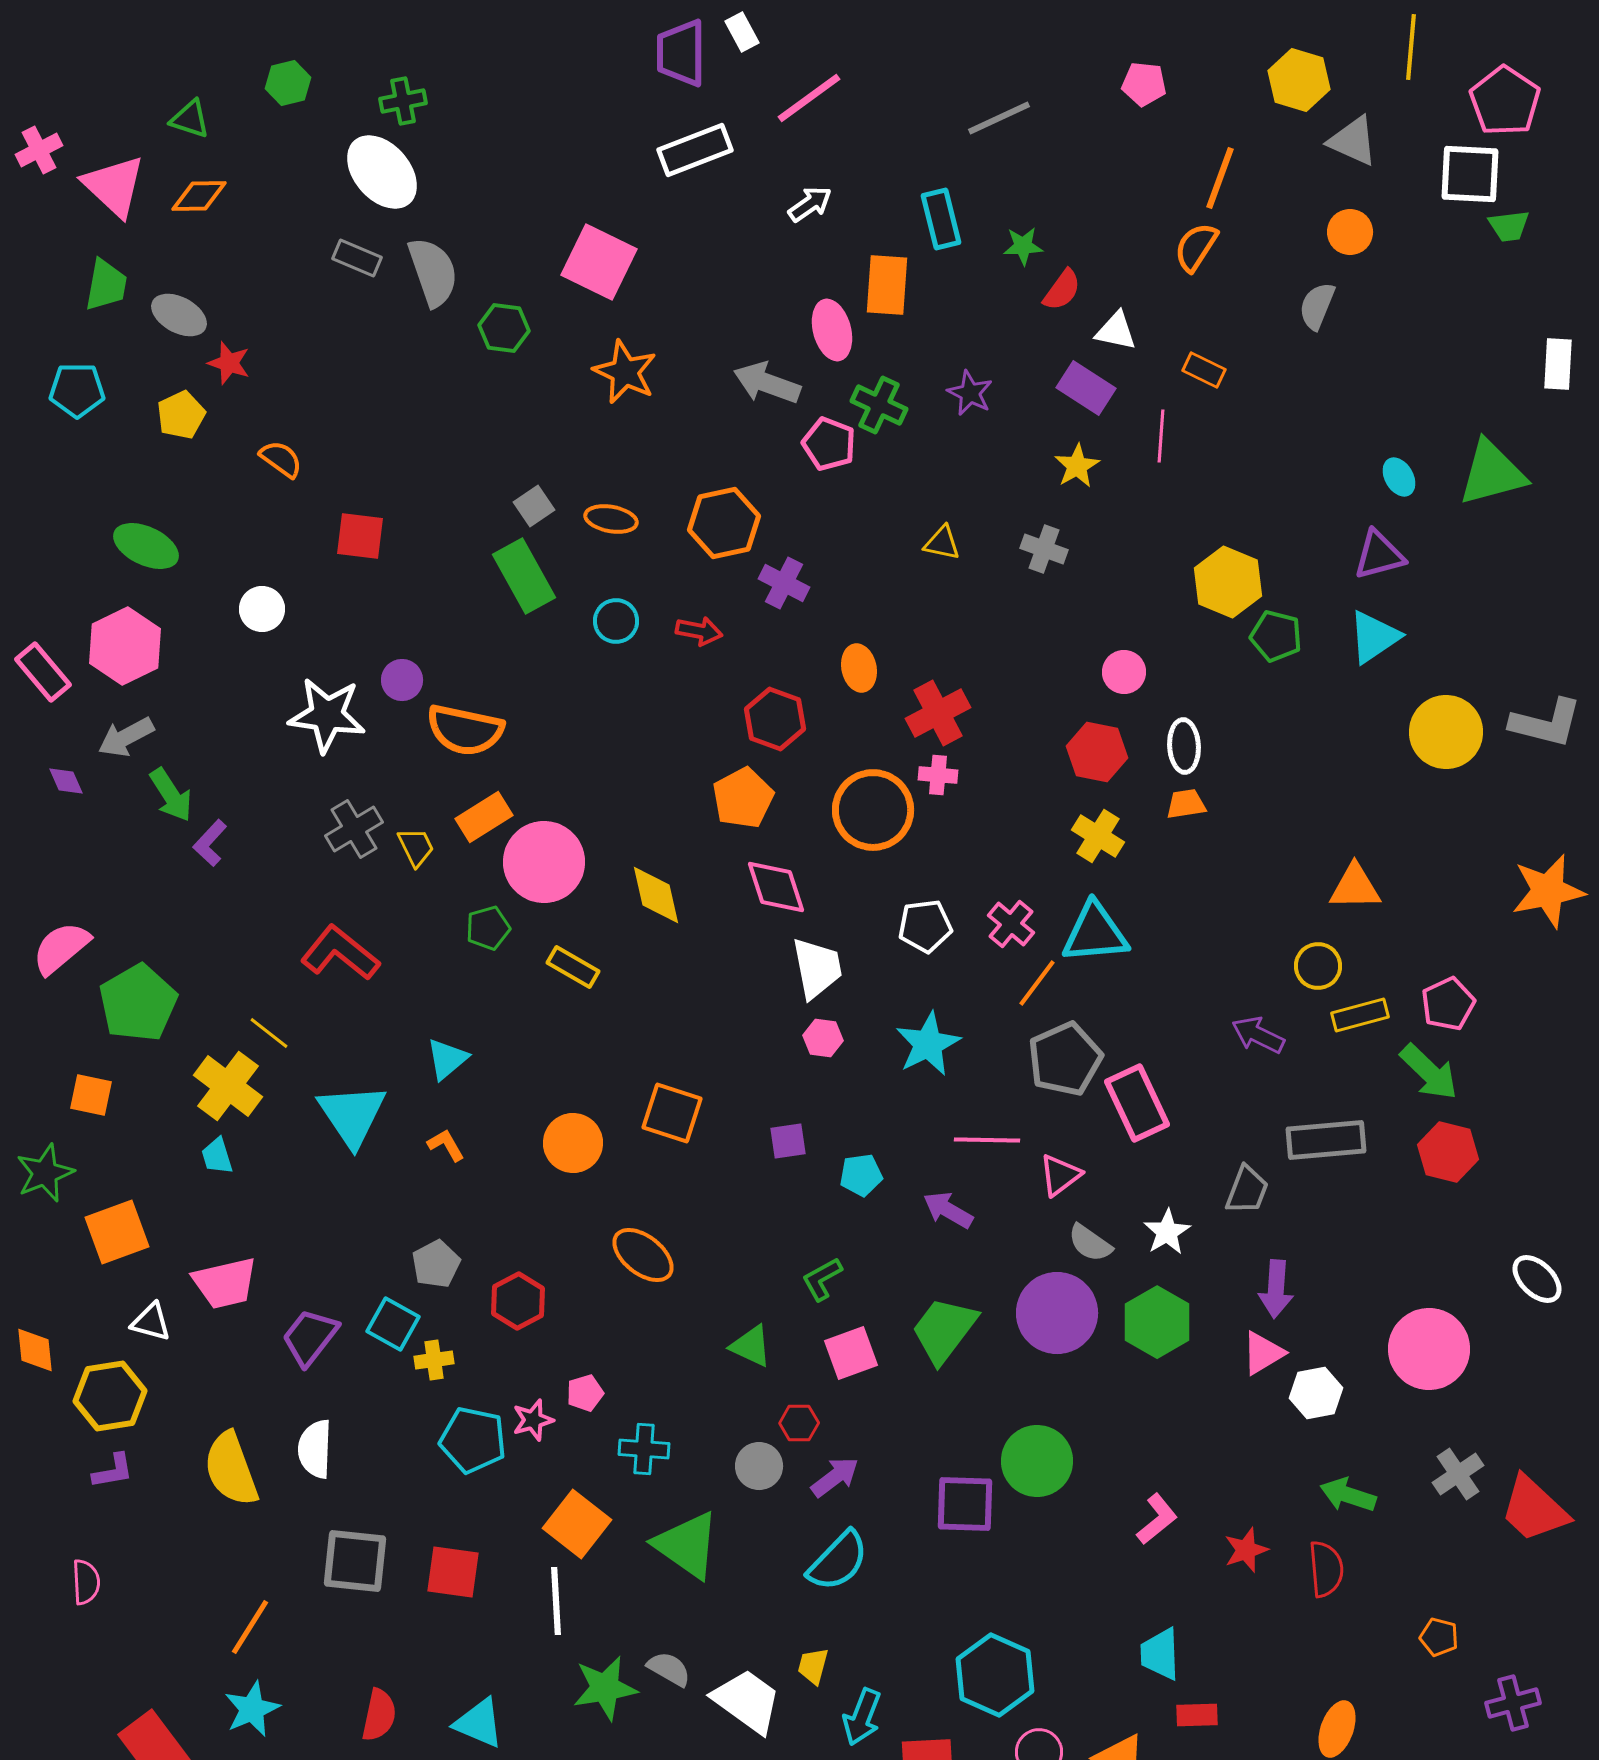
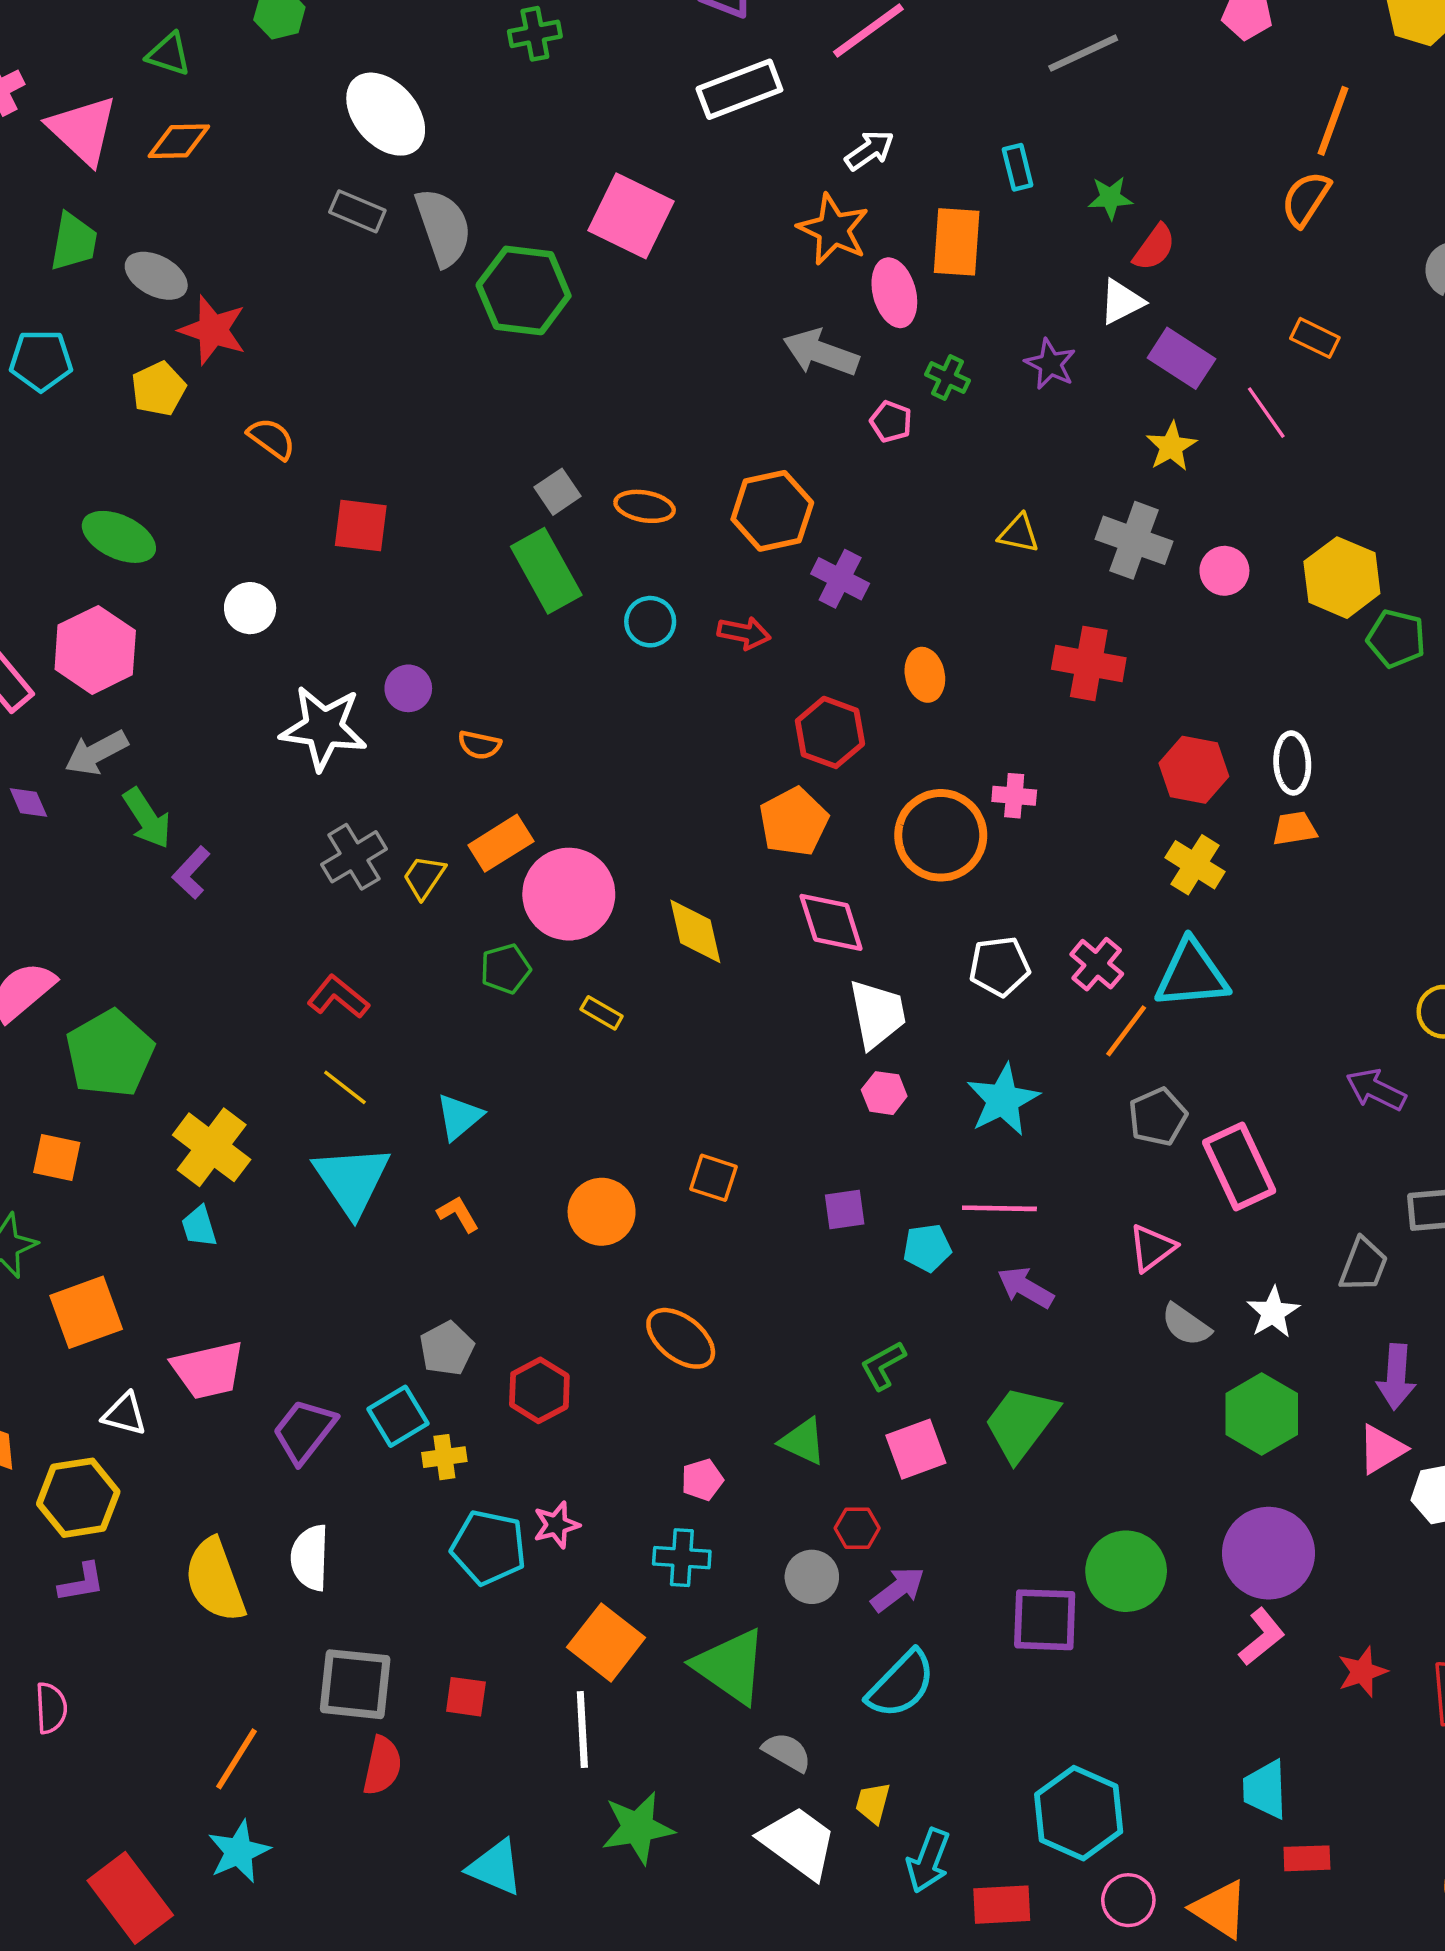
green cross: (403, 101) -> (535, 34), moved
cyan rectangle: (941, 219) -> (1018, 167), size x0.7
green hexagon: (504, 328) -> (524, 290), size x1.6
white triangle: (1116, 331) -> (1122, 302), moved, turned -39
red star: (229, 363) -> (213, 330), size x1.4
orange star: (625, 372) -> (833, 229), moved
green cross: (879, 405) -> (947, 377), size x0.7
pink line: (1161, 436) -> (1266, 413), turned -39
pink pentagon: (829, 444) -> (891, 422), size x0.7
gray cross: (1044, 549) -> (1134, 540), size x1.4
pink circle: (1124, 672) -> (1224, 571), moved
red cross: (938, 713) -> (1089, 663), moved, turned 38
orange semicircle: (465, 730) -> (479, 745), size x0.5
yellow trapezoid: (416, 847) -> (424, 877), turned -120
red L-shape: (340, 953) -> (338, 997), size x0.7
yellow rectangle: (573, 967) -> (602, 1013), size x0.7
yellow line: (269, 1033) -> (345, 1087), moved
gray pentagon: (1065, 1059) -> (1158, 1117), size x0.7
orange square: (672, 1113) -> (713, 1178), size x0.7
pink line: (987, 1140) -> (999, 1208), moved
purple circle: (1057, 1313) -> (1269, 1553), moved
cyan square: (393, 1324) -> (398, 1416), turned 30
pink pentagon: (585, 1393) -> (702, 1480), moved
red square: (453, 1572) -> (466, 1697), size x0.7
gray semicircle: (669, 1669) -> (787, 1752), moved
red semicircle: (379, 1715) -> (382, 1766), moved

